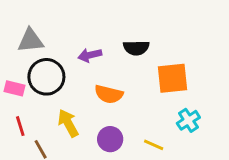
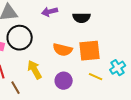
purple arrow: (90, 55) -> (50, 12), moved
orange square: (172, 78) -> (90, 51), moved
yellow line: (154, 145) -> (96, 77), moved

